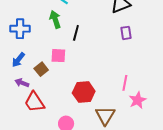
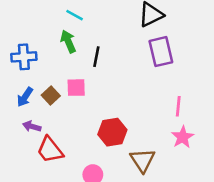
purple rectangle: (126, 33) -> (161, 52), size x1.6
brown square: (41, 69) -> (51, 96), moved
pink line: (125, 83) -> (178, 106), moved

